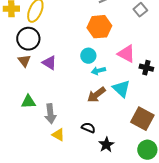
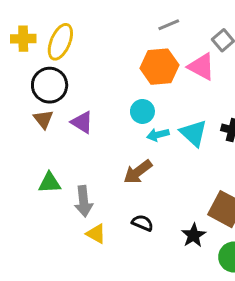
pink triangle: (126, 54) -> (201, 67), moved
cyan triangle: (121, 89) -> (194, 133), moved
brown arrow: (96, 95) -> (138, 172), moved
black star: (106, 145) -> (194, 235), moved

